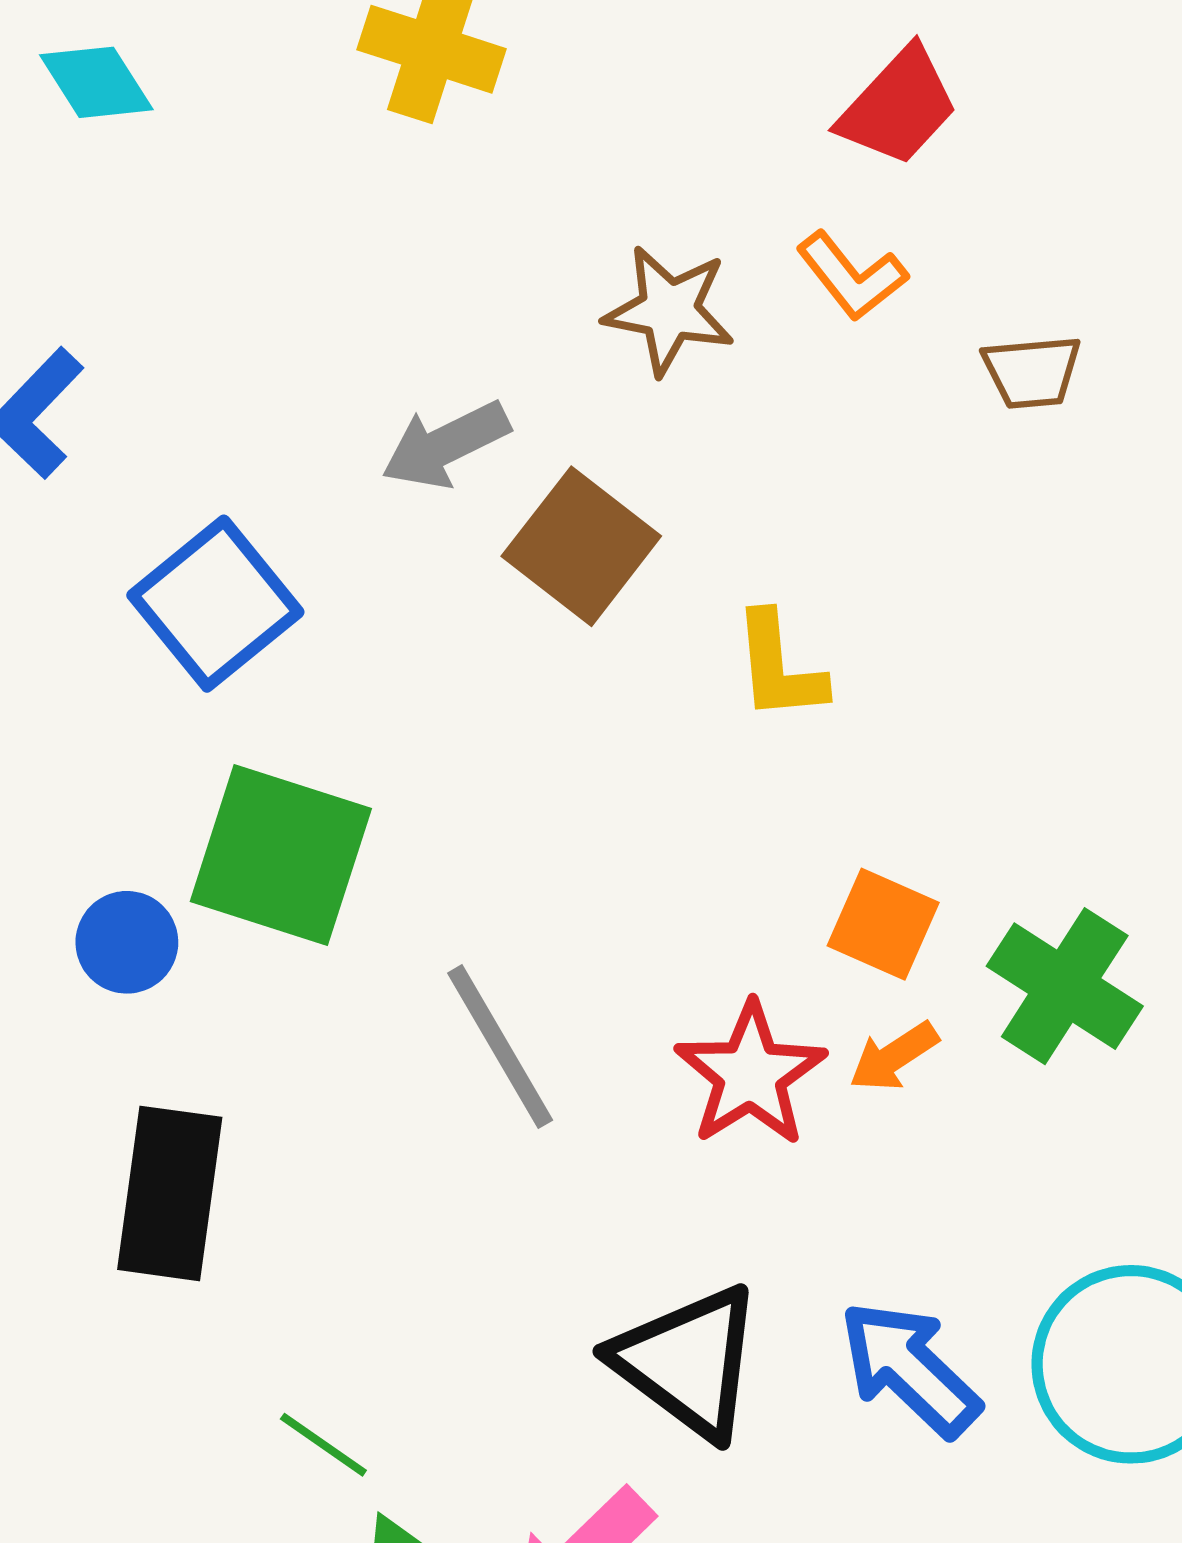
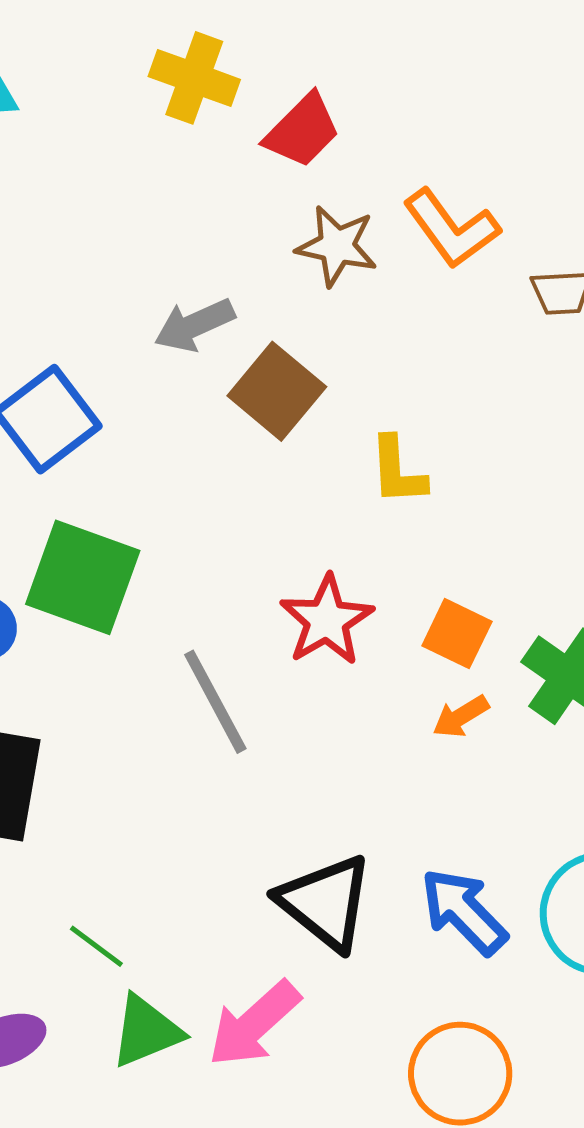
red trapezoid: (898, 107) -> (302, 131), moved
orange L-shape: (852, 276) -> (451, 229), size x1.4
red star: (750, 1074) -> (327, 620), moved

